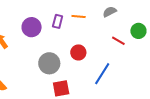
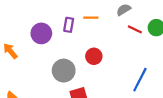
red line: (118, 41) -> (135, 29), moved
blue line: (102, 74) -> (140, 80), moved

